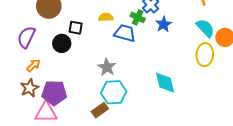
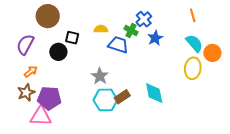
brown rectangle: (100, 110) -> (122, 97), moved

